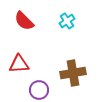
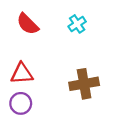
purple circle: (39, 90) -> (21, 103), moved

